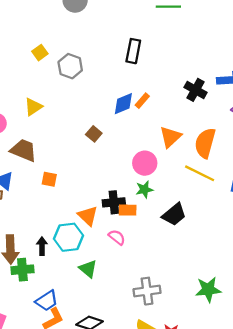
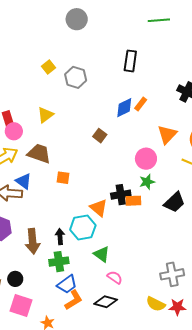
pink semicircle: (117, 237) -> (115, 277), moved
green cross: (22, 270) -> (59, 262), moved
gray cross: (147, 291) -> (172, 274), moved

